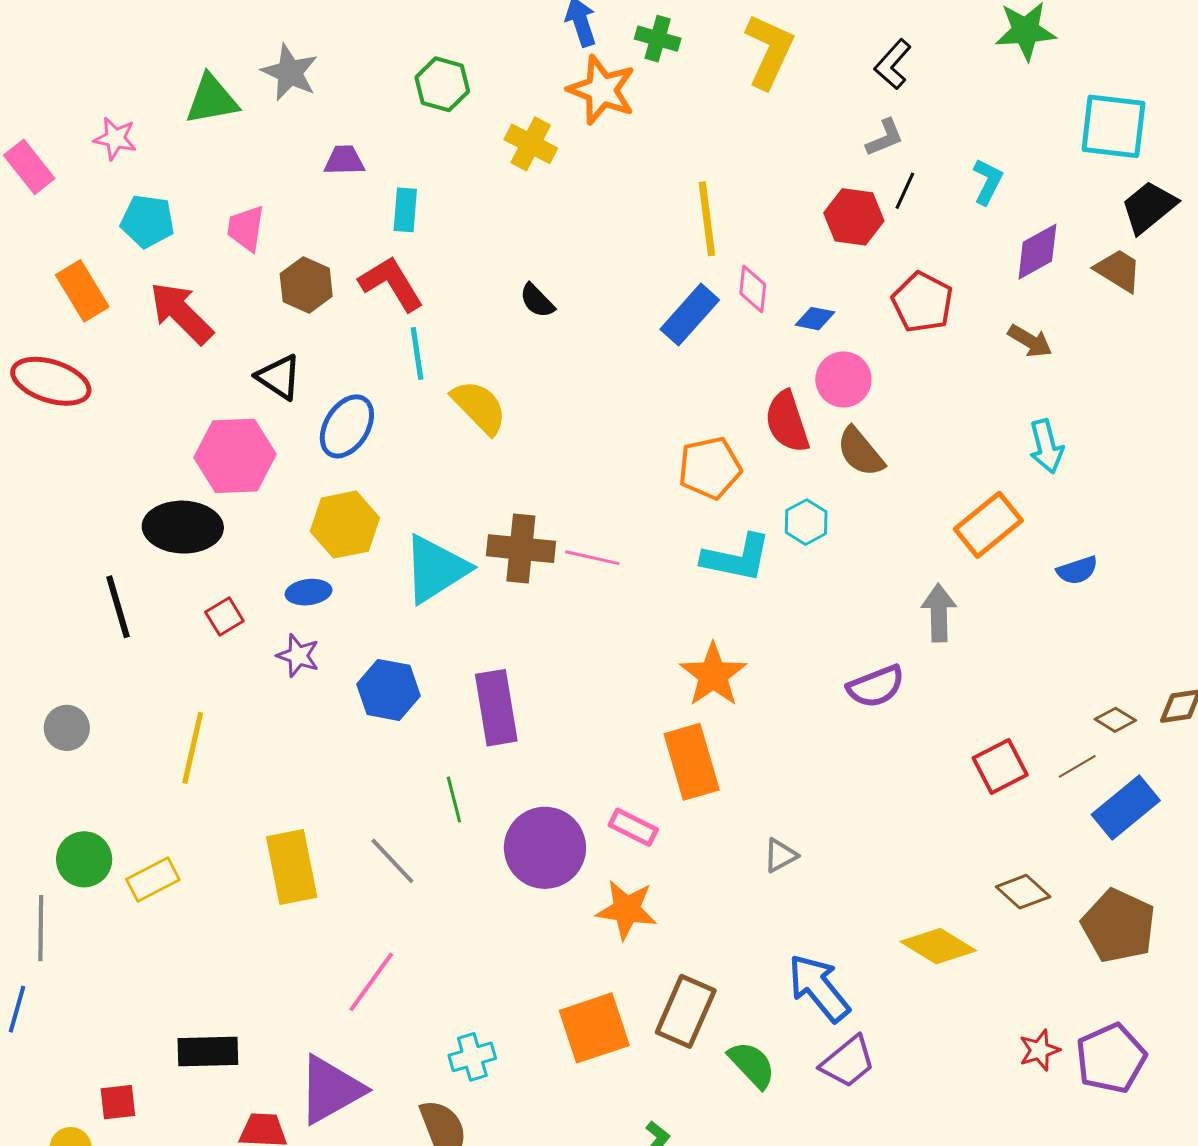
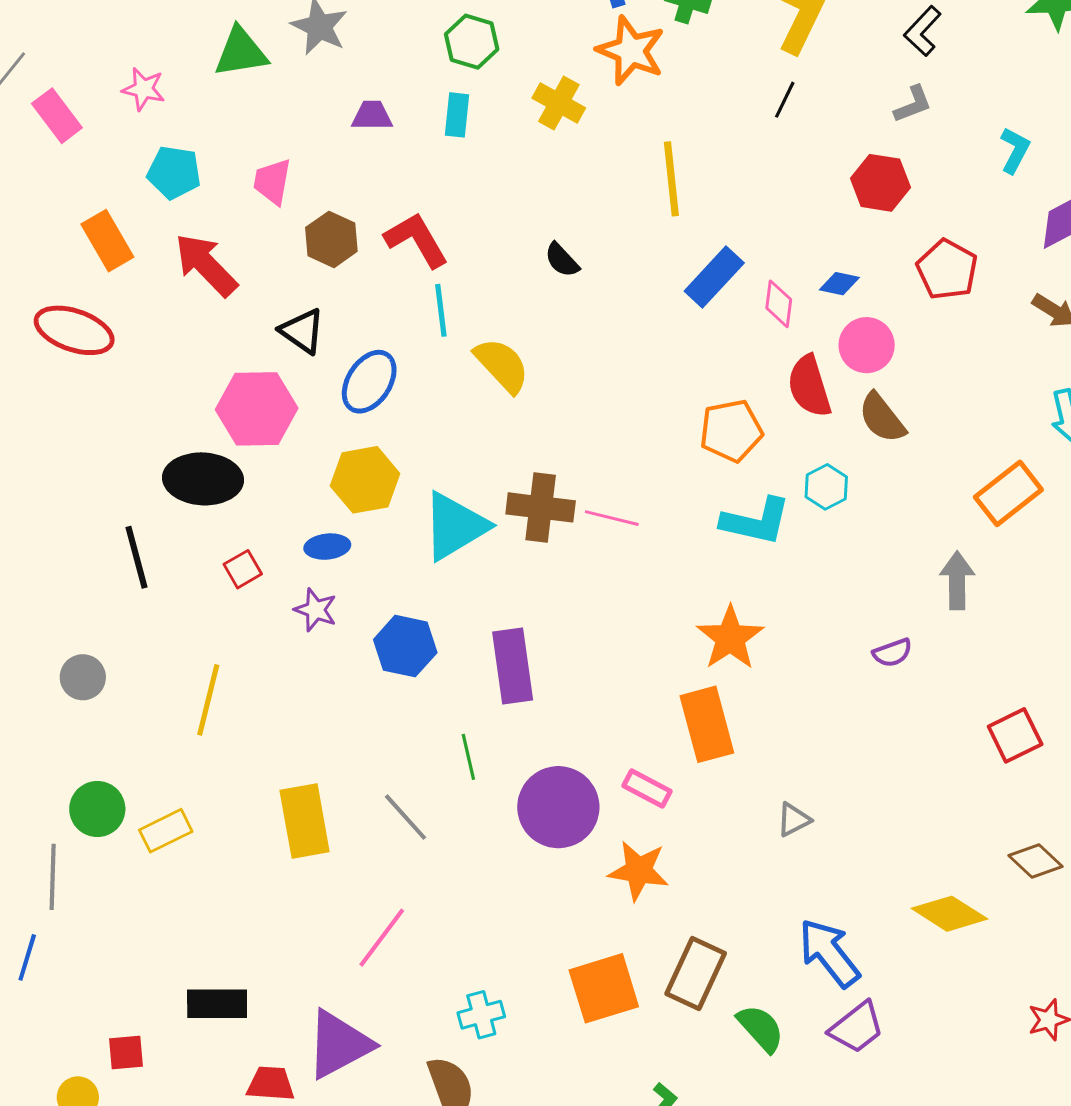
black line: (905, 191) -> (785, 100), moved
cyan rectangle: (405, 210) -> (457, 115), moved
yellow line: (707, 219) -> (671, 179), moved
pink diamond: (753, 289) -> (779, 304), moved
purple semicircle: (876, 686) -> (892, 653), size x0.7

